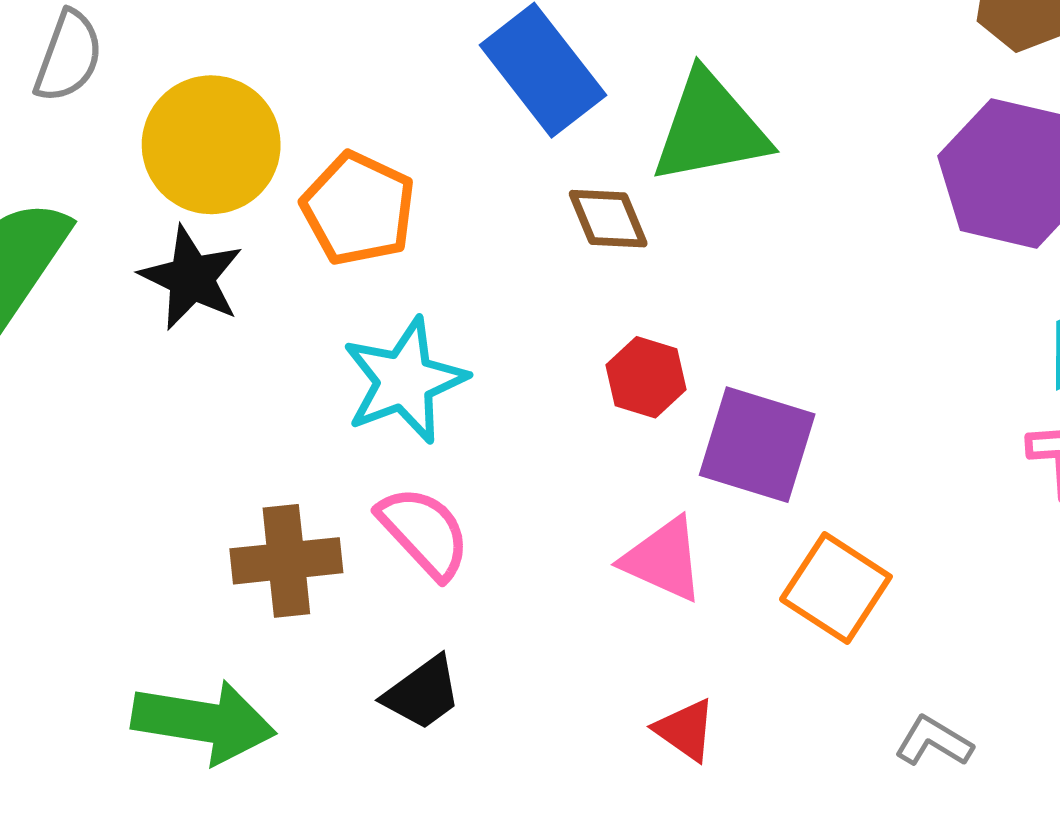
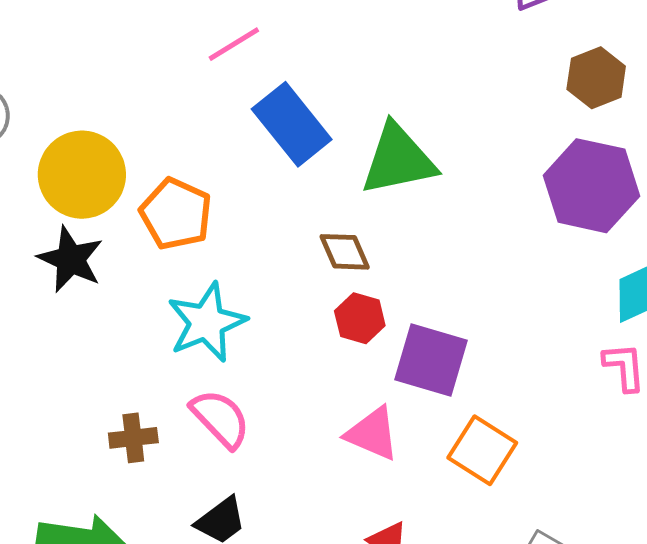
brown diamond: (608, 219) -> (345, 252), moved
brown cross: (286, 561) -> (133, 438), size x0.7

